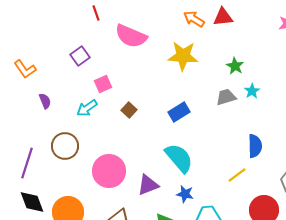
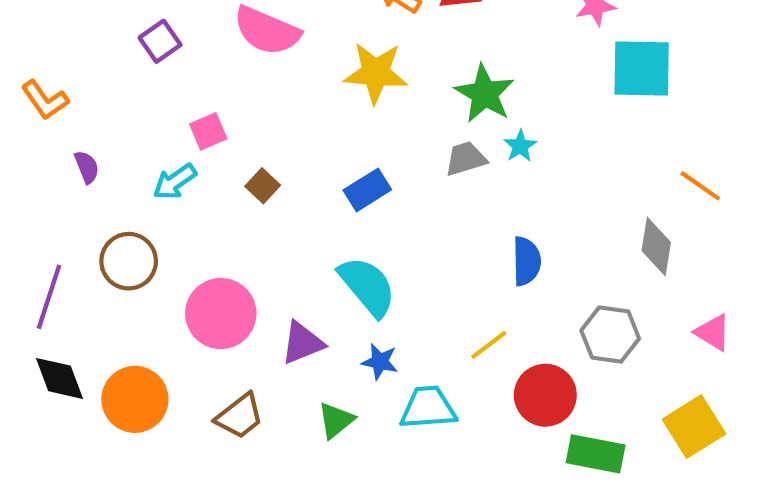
purple square: (80, 56) -> (160, 41), moved
green star: (235, 66) -> (485, 94), size x1.6
yellow line: (237, 175) -> (489, 345), moved

